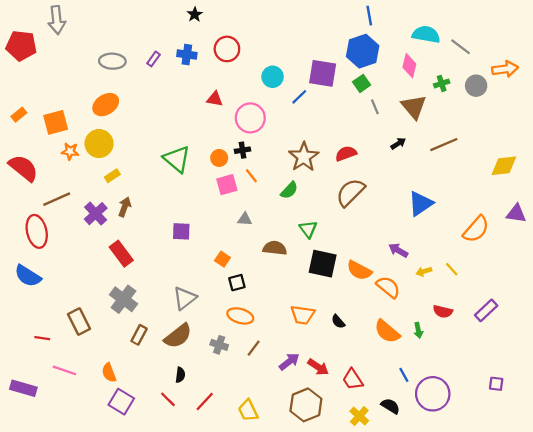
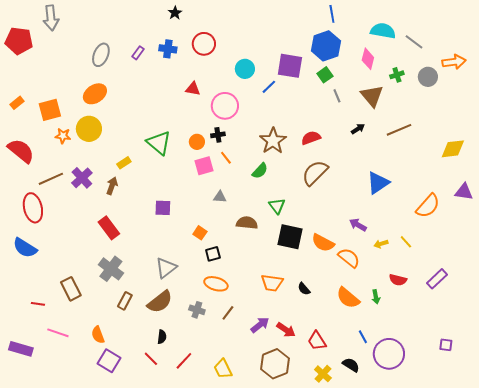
gray ellipse: (112, 61) -> (101, 55), turned -70
yellow rectangle: (112, 176) -> (124, 163), moved
purple cross: (96, 214) -> (82, 178), moved

